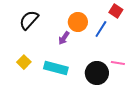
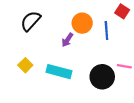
blue line: (101, 29) -> (106, 30), turned -36

